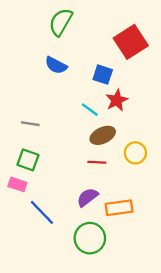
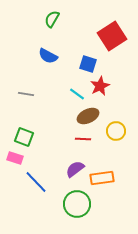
green semicircle: (61, 22) -> (52, 19), size x0.7
gray line: (30, 124) -> (26, 94), moved

